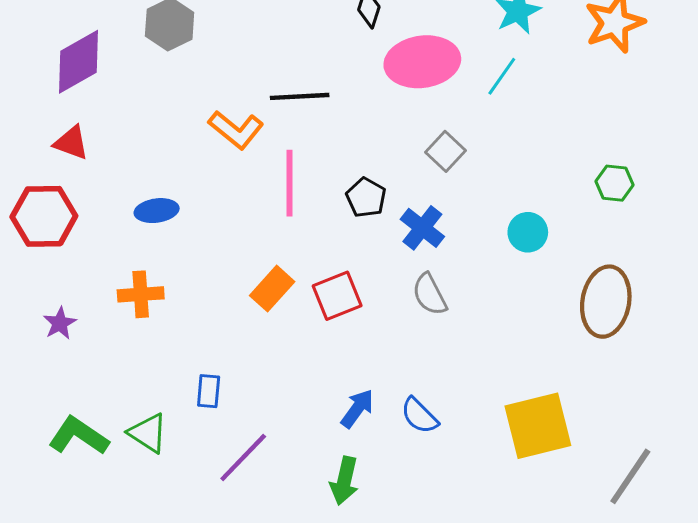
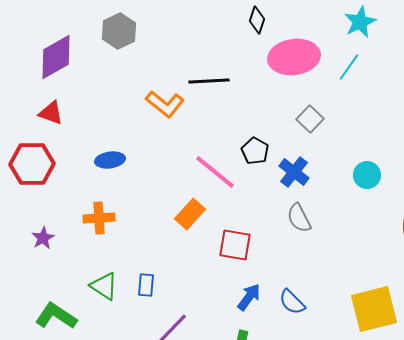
pink line: (289, 183) -> (215, 172), moved, turned -51
red square: (337, 296) -> (235, 245), moved, turned 32
green triangle: (148, 433) -> (104, 286), moved

